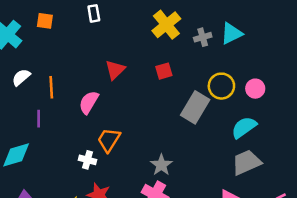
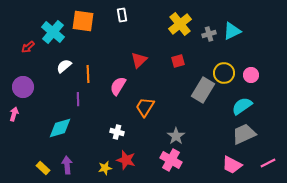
orange square: (45, 21) -> (83, 21), size x1.6
orange trapezoid: (109, 140) -> (145, 107), moved

